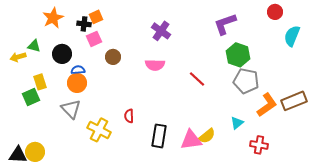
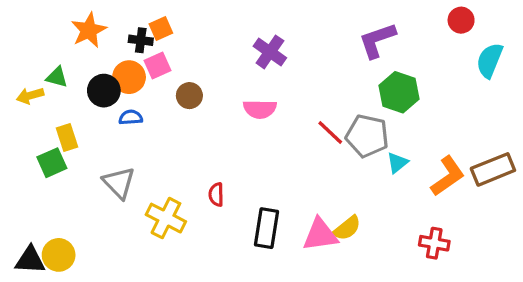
gray pentagon: (246, 81) -> (367, 136), moved
orange circle: (77, 83) -> (129, 77), moved
cyan triangle: (237, 123) -> (397, 163), moved

